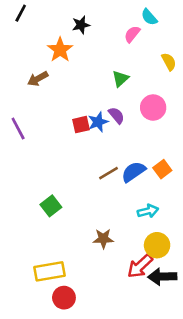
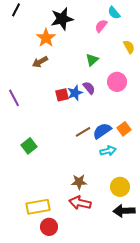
black star: (81, 25) -> (62, 19), size x1.6
brown arrow: (38, 79) -> (40, 62), moved
green square: (51, 206) -> (29, 146), moved
cyan arrow: (148, 211) -> (108, 151), moved
red arrow: (140, 266) -> (80, 203), moved, turned 55

